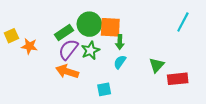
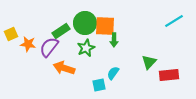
cyan line: (183, 22) -> (174, 21), turned 30
purple semicircle: (68, 49) -> (49, 47), moved
cyan semicircle: (120, 62) -> (113, 73), moved

